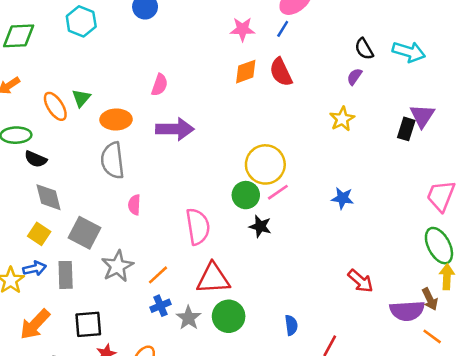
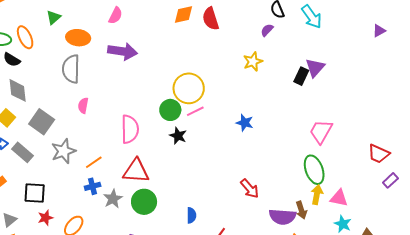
cyan arrow: (409, 52) -> (312, 17), turned 30
orange ellipse: (55, 106) -> (25, 37), moved
gray rectangle: (66, 275) -> (22, 152), turned -55

